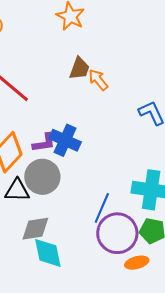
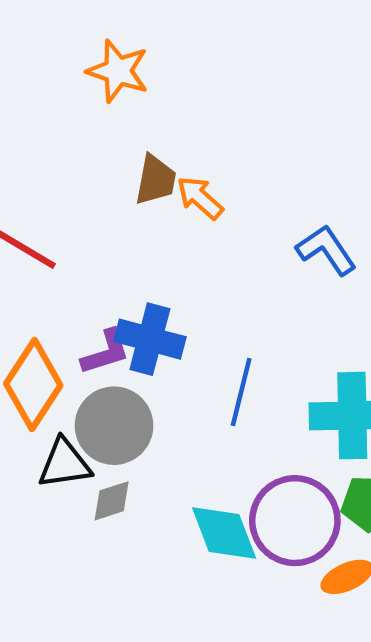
blue line: (102, 208) -> (241, 392), moved
gray diamond: (35, 229) -> (112, 501), moved, size x0.7
cyan diamond: (48, 253) -> (224, 533), moved

